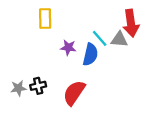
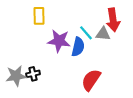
purple star: (68, 48) -> (59, 41), size x1.6
gray star: (18, 88) -> (16, 76), size x1.5
red semicircle: (74, 93) -> (91, 80), moved

